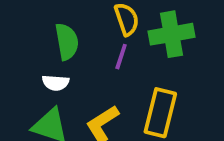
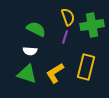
green semicircle: (67, 42) -> (36, 29), turned -54

